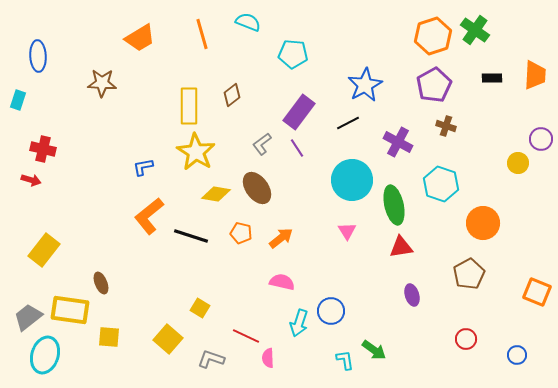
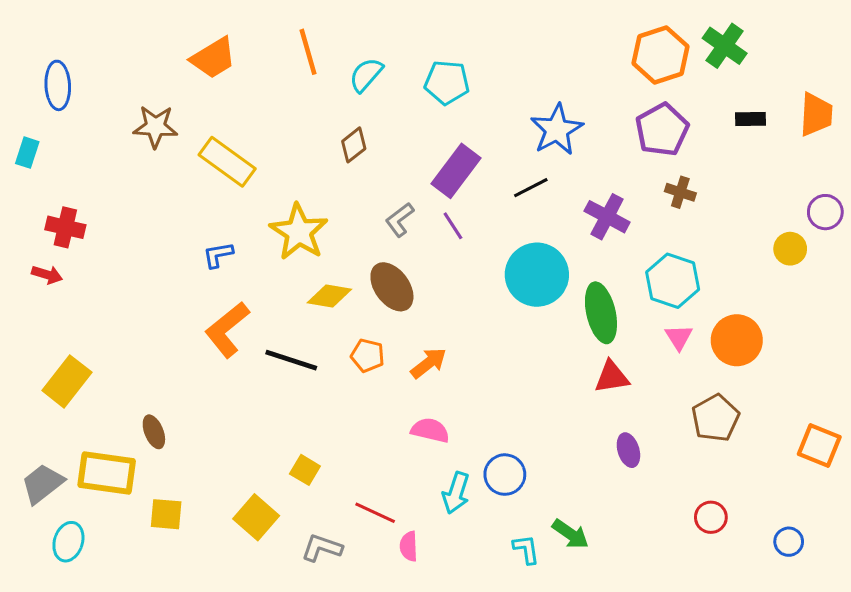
cyan semicircle: (248, 22) -> (366, 75), moved, turned -70
yellow rectangle: (189, 106) -> (227, 162), moved, turned -54
pink triangle: (347, 231) -> (679, 337), moved
cyan ellipse: (45, 355) -> (68, 542), size x0.7

